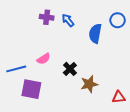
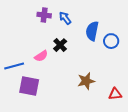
blue circle: (118, 20) -> (111, 41), moved
black cross: (70, 69) -> (60, 45), moved

